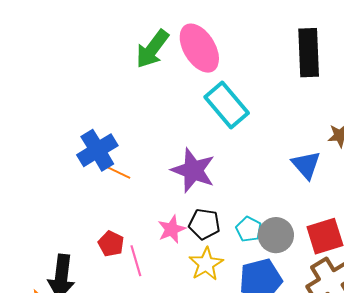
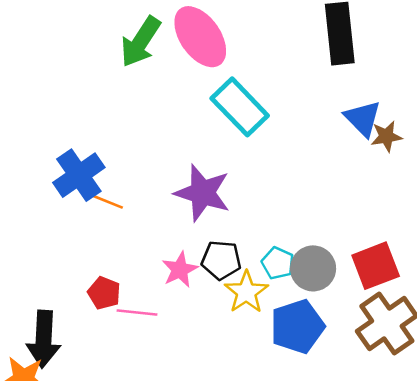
blue triangle: (306, 165) -> (363, 118), moved
pink line: (136, 261) -> (137, 313), turned -64
yellow star: (206, 264) -> (246, 292), moved

